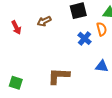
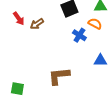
red arrow: (16, 27) -> (19, 19), moved
orange semicircle: (102, 29) -> (95, 24), turned -40

